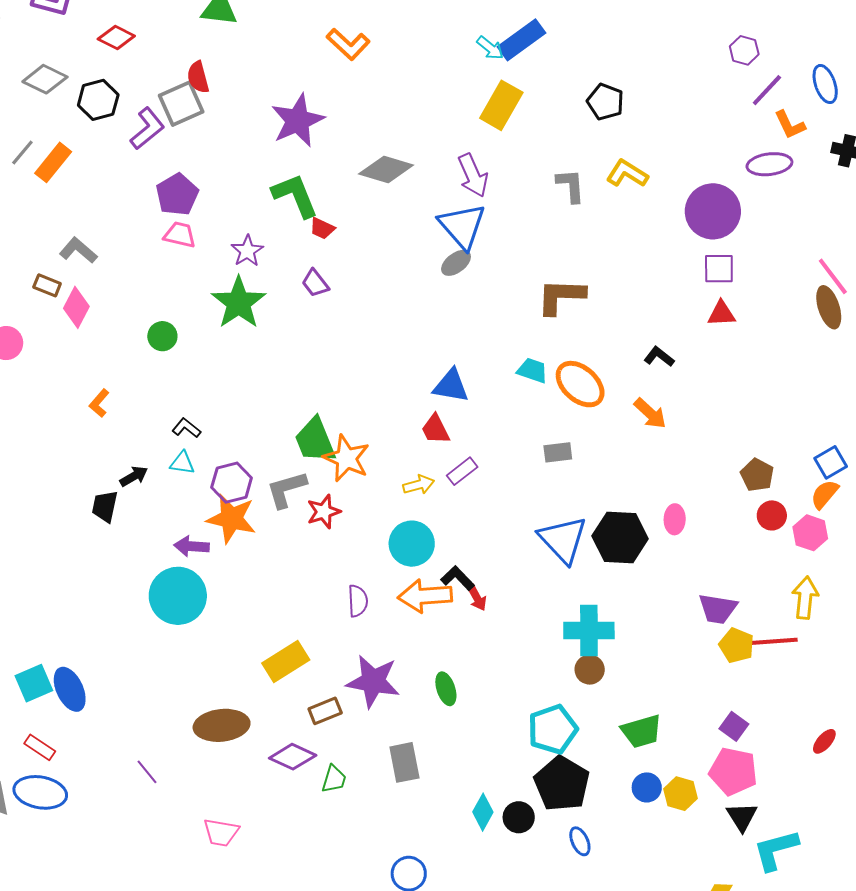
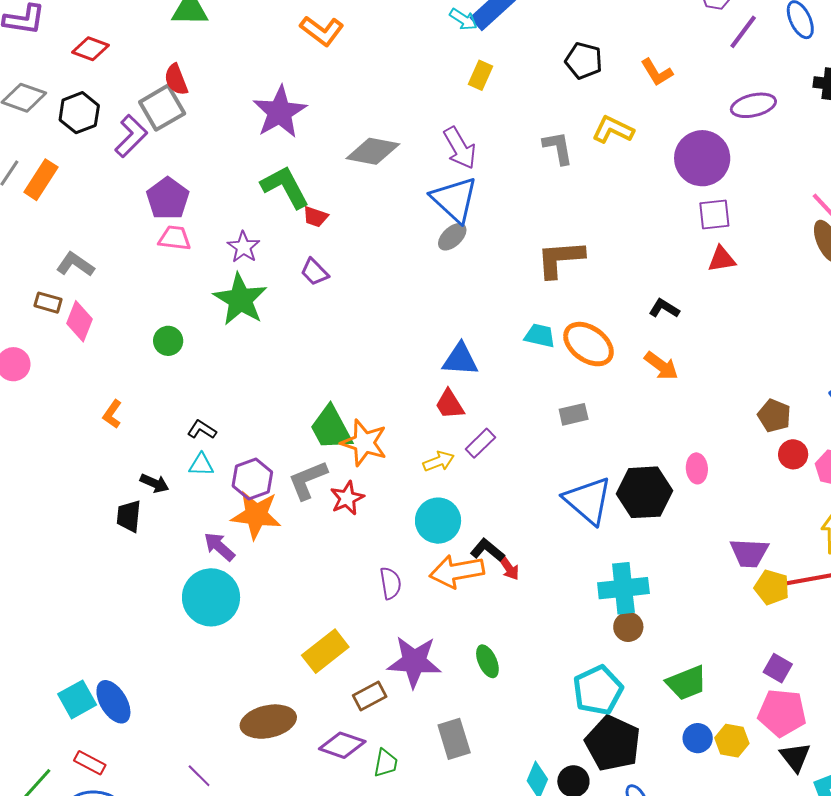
yellow rectangle: (501, 105) -> (481, 75), size x0.6
orange L-shape: (790, 125) -> (657, 72), moved
black arrow: (134, 476) -> (155, 483), turned 60
purple arrow: (191, 546) -> (219, 547), turned 44

